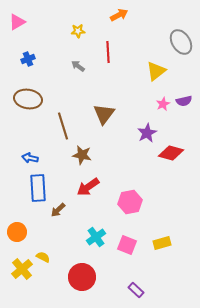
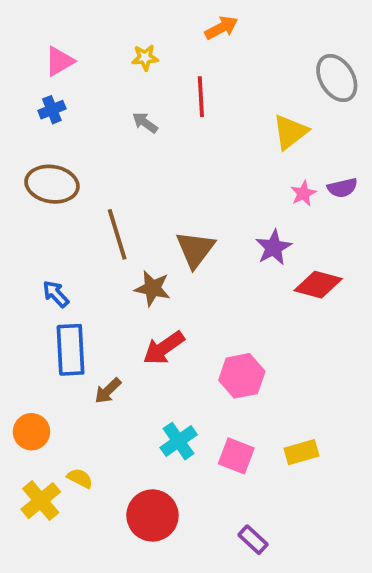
pink triangle: (17, 22) -> (59, 61), moved
brown triangle: (104, 114) -> (195, 249), moved
blue arrow: (30, 158) -> (56, 294), turned 35

